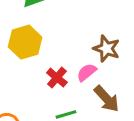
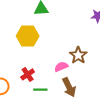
red cross: (57, 78) -> (28, 74), moved

